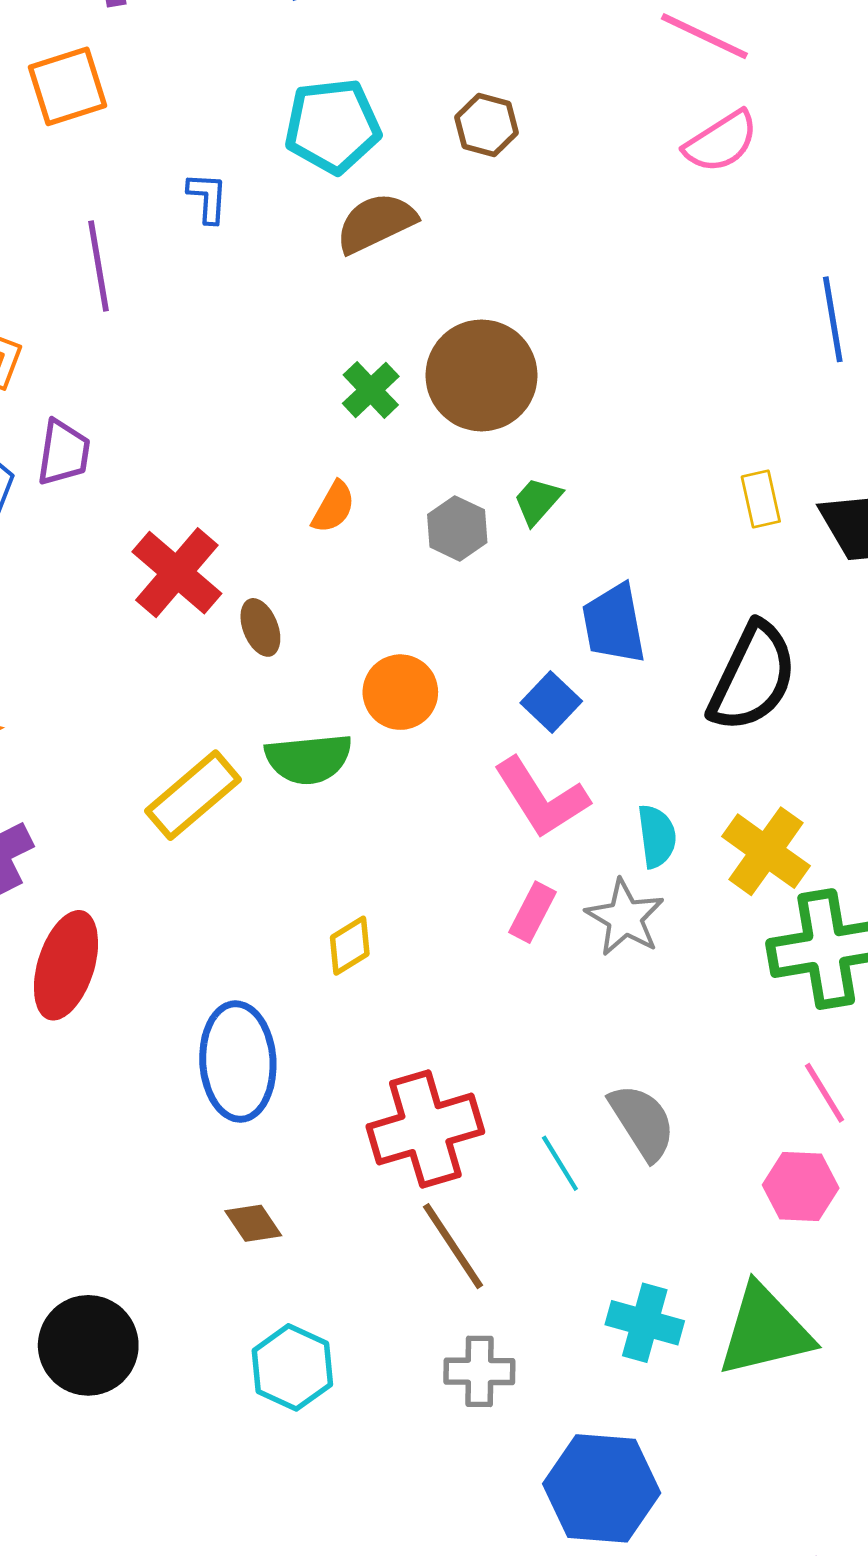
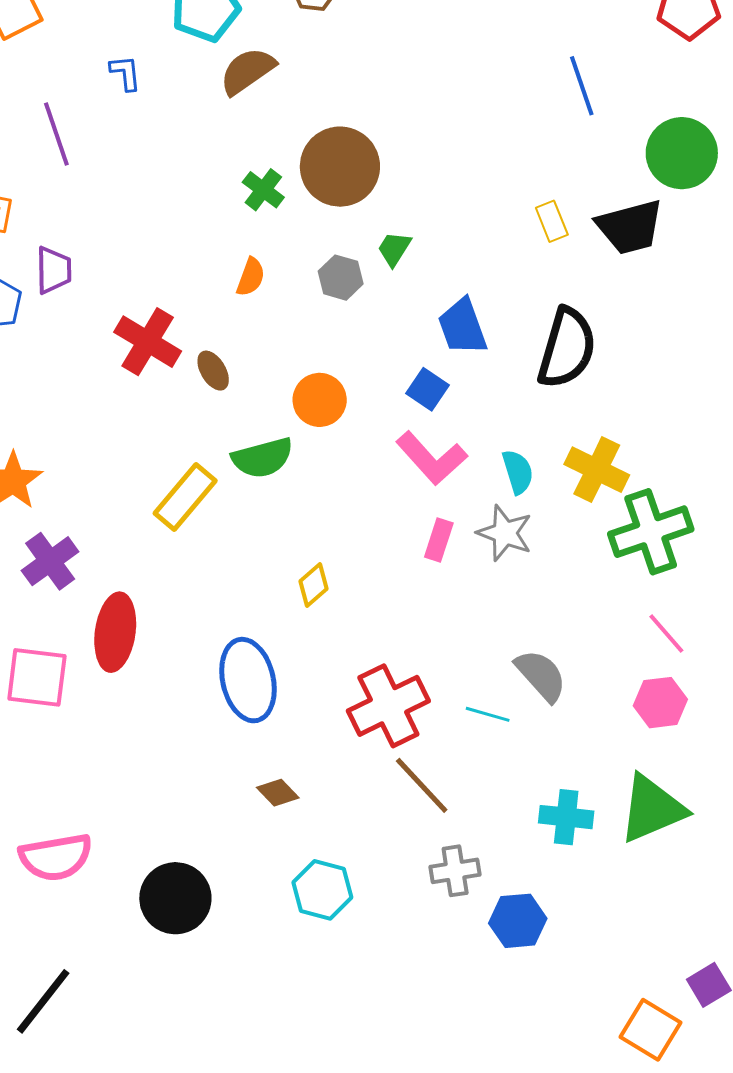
cyan line: (560, 1163) -> (488, 714), turned -33
blue hexagon: (602, 1488) -> (518, 921), moved, size x0.7

